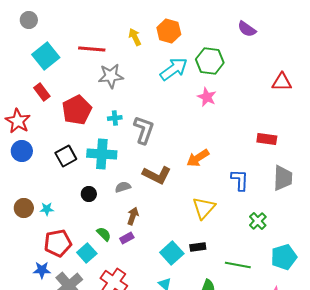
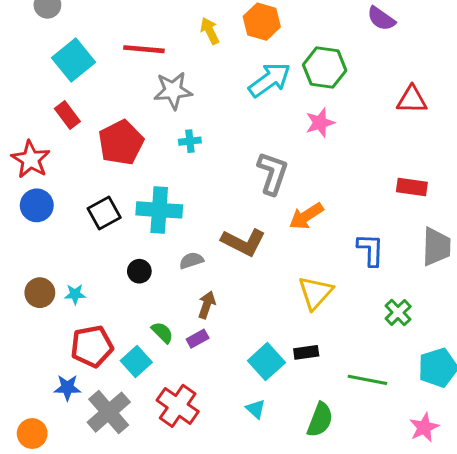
red triangle: (282, 82) -> (412, 100), moved
pink star: (207, 97) -> (320, 123), turned 30
cyan cross: (115, 118) -> (190, 141), moved
gray L-shape: (144, 130) -> (273, 173), moved

